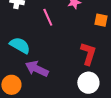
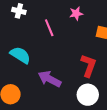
purple arrow: (37, 69) -> (50, 79), moved

